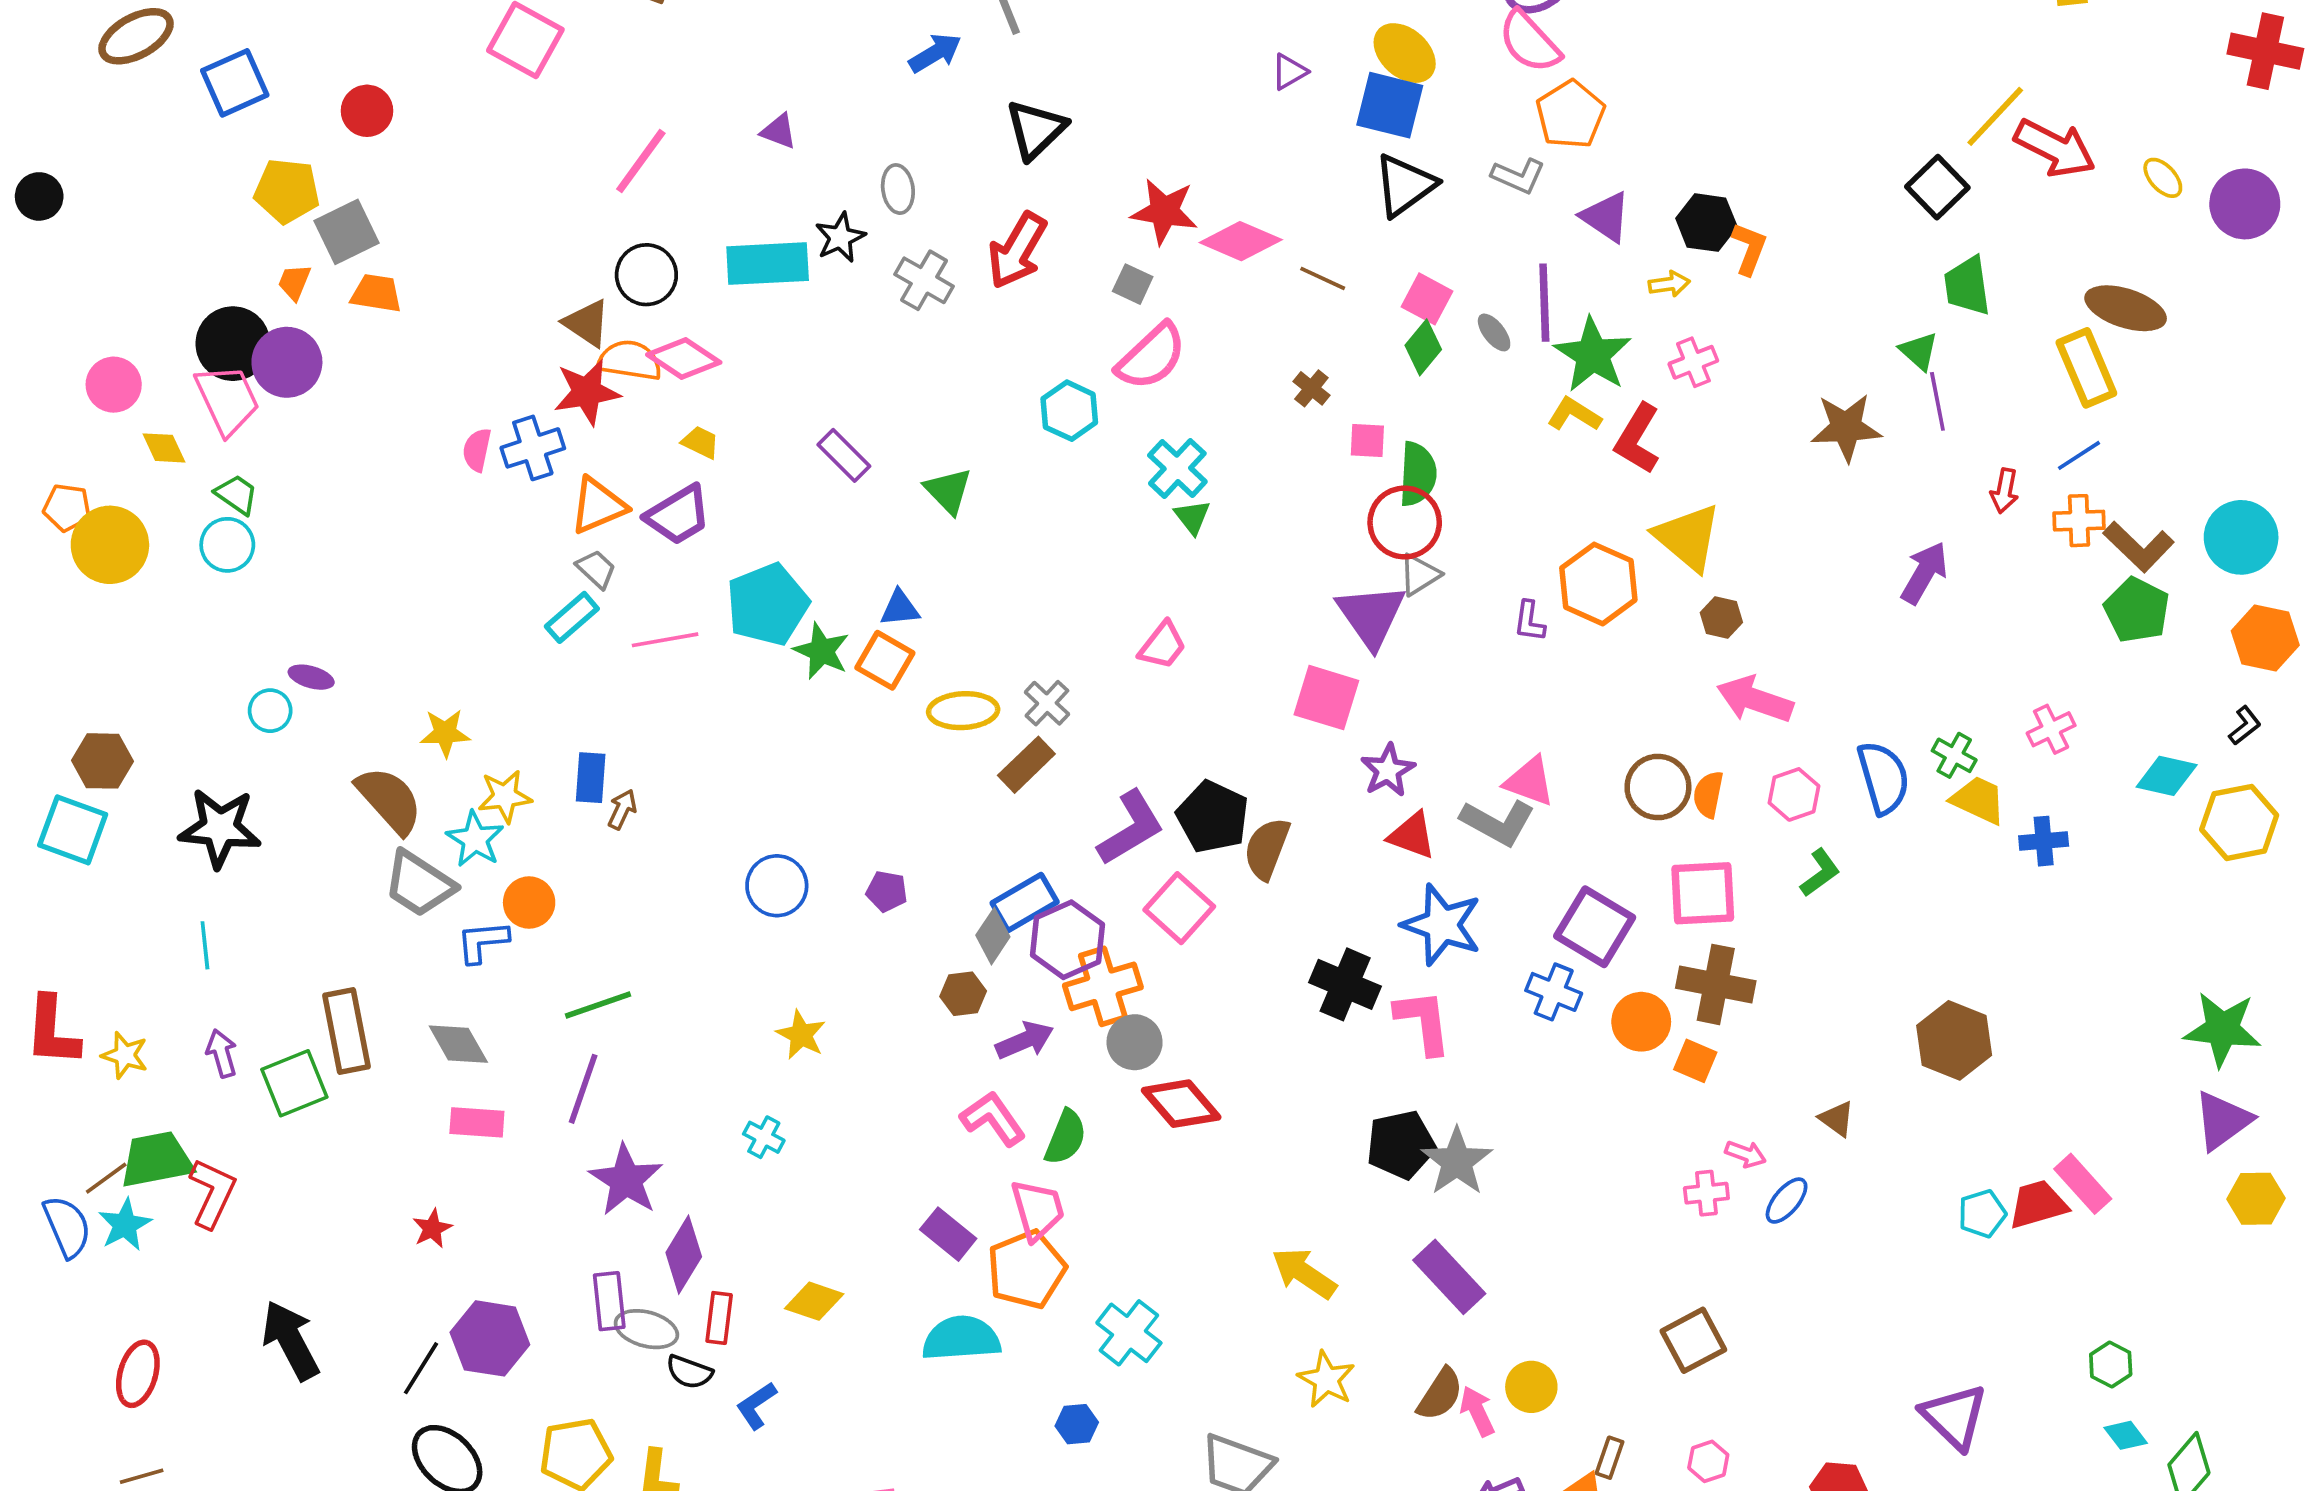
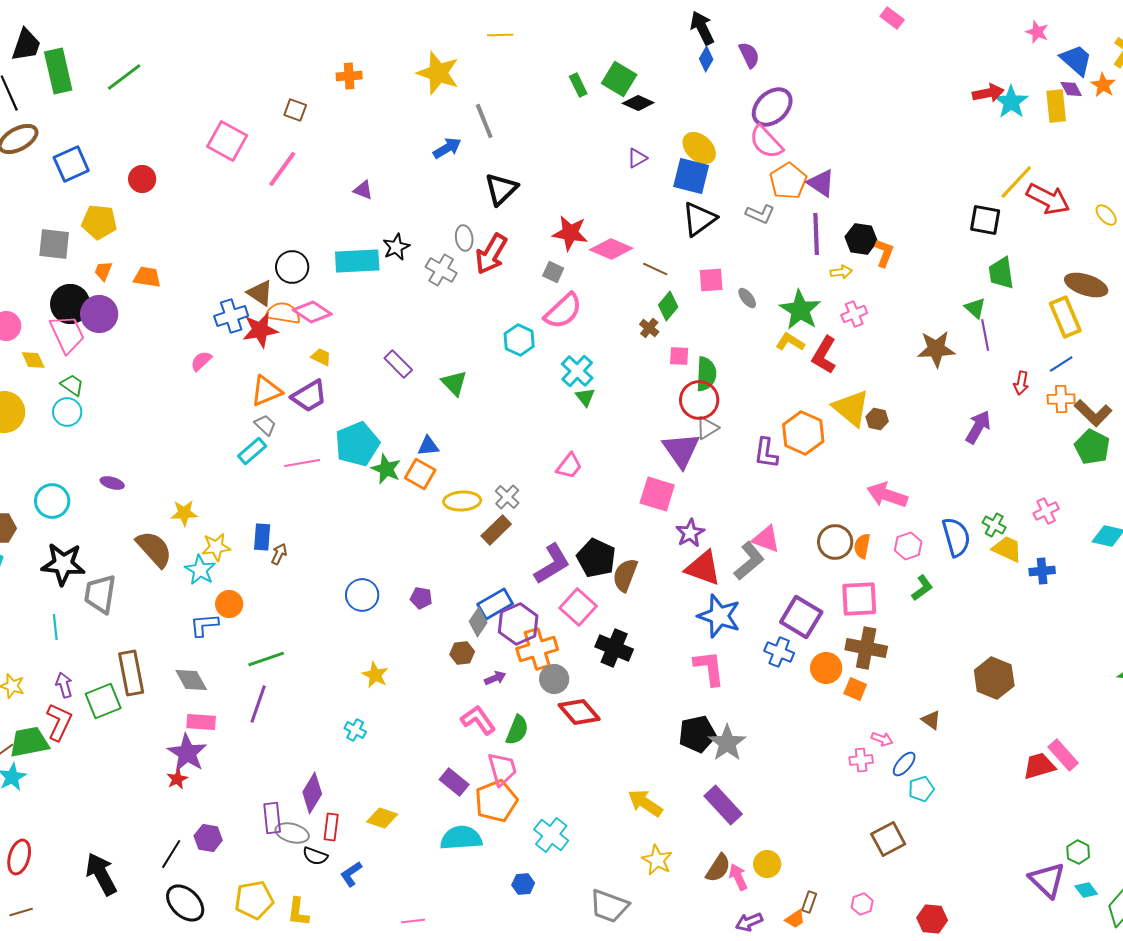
pink line: (641, 161) -> (282, 169), moved
black square: (1937, 187) -> (985, 220), turned -36
gray ellipse: (898, 189) -> (464, 238), moved
purple triangle: (1606, 217) -> (821, 183), moved
gray square: (347, 232) -> (54, 244), moved, turned 32
pink square: (1427, 299) -> (711, 280), turned -32
purple line: (1544, 303) -> (816, 234), moved
green diamond: (1423, 347) -> (668, 306), moved
blue cross: (533, 448) -> (231, 316), moved
pink semicircle: (477, 450) -> (201, 361), turned 35
brown hexagon: (1721, 617) -> (877, 419), moved
purple L-shape: (1529, 621) -> (766, 453), size x1.4
cyan circle: (270, 711) -> (52, 501), moved, size x1.5
gray L-shape: (1498, 822) -> (749, 561), turned -69
red triangle: (1412, 835) -> (703, 568), size x1.4
gray trapezoid: (419, 884) -> (100, 594), moved, turned 66
black cross: (1345, 984) -> (614, 648), moved
purple arrow: (1025, 1040) -> (495, 678), size x0.7
purple star: (626, 1180) -> (187, 753), moved
red L-shape: (212, 1193) -> (59, 722), moved
cyan pentagon: (1982, 1214) -> (921, 789), moved
purple hexagon: (490, 1338) -> (208, 838), size x0.7
black arrow: (291, 1340) -> (101, 874), moved
brown square: (1693, 1340) -> (888, 839), moved
purple triangle: (1954, 1417) -> (1047, 880), moved

